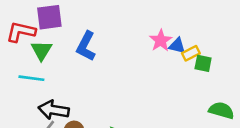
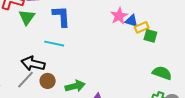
blue L-shape: (86, 46) -> (61, 16), turned 145
cyan line: (31, 78) -> (54, 44), moved

